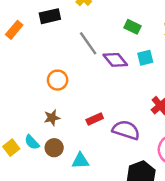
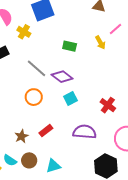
cyan square: (145, 58) -> (70, 99), moved
orange circle: (58, 80) -> (34, 97), moved
red rectangle: (95, 119) -> (46, 131), moved

